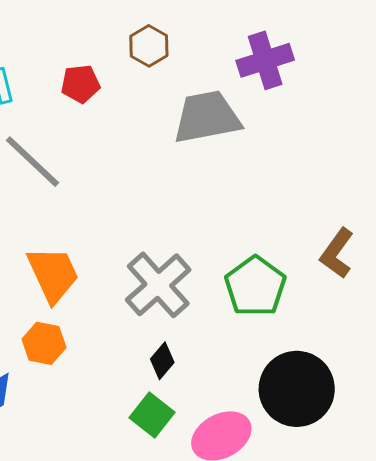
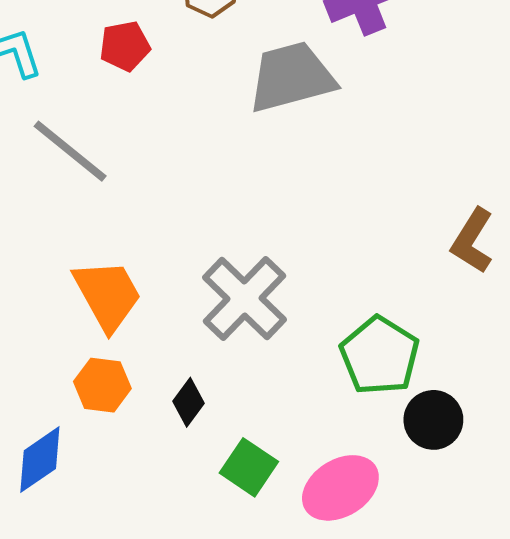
green pentagon: (255, 286) -> (380, 356), moved
black diamond: (162, 361) -> (188, 402), moved
black circle: (297, 389) -> (433, 420), size x0.6

